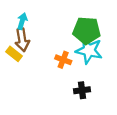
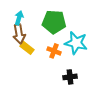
green pentagon: (87, 30) -> (54, 22), moved
yellow rectangle: (14, 54) -> (27, 48), moved

